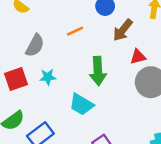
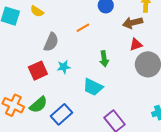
brown arrow: (123, 30) -> (133, 23), moved, turned 42
green arrow: (98, 71) -> (104, 59), size x0.7

